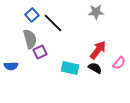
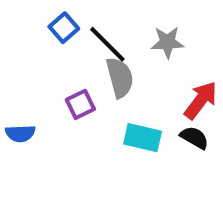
gray star: (96, 12) -> (167, 42), moved
gray semicircle: (30, 39) -> (120, 77), moved

